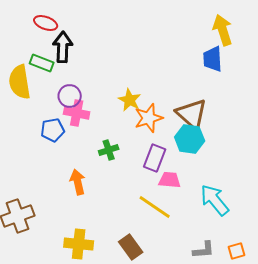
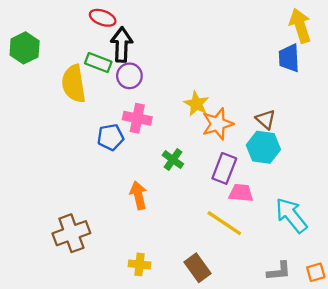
purple circle: (70, 96) -> (129, 76), moved
brown triangle: (192, 114) -> (266, 119), size x0.6
green cross: (109, 150) -> (173, 160), turned -36
yellow cross: (79, 244) -> (139, 264), size x0.7

